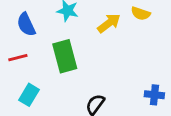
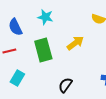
yellow arrow: (109, 23) -> (75, 43), moved

